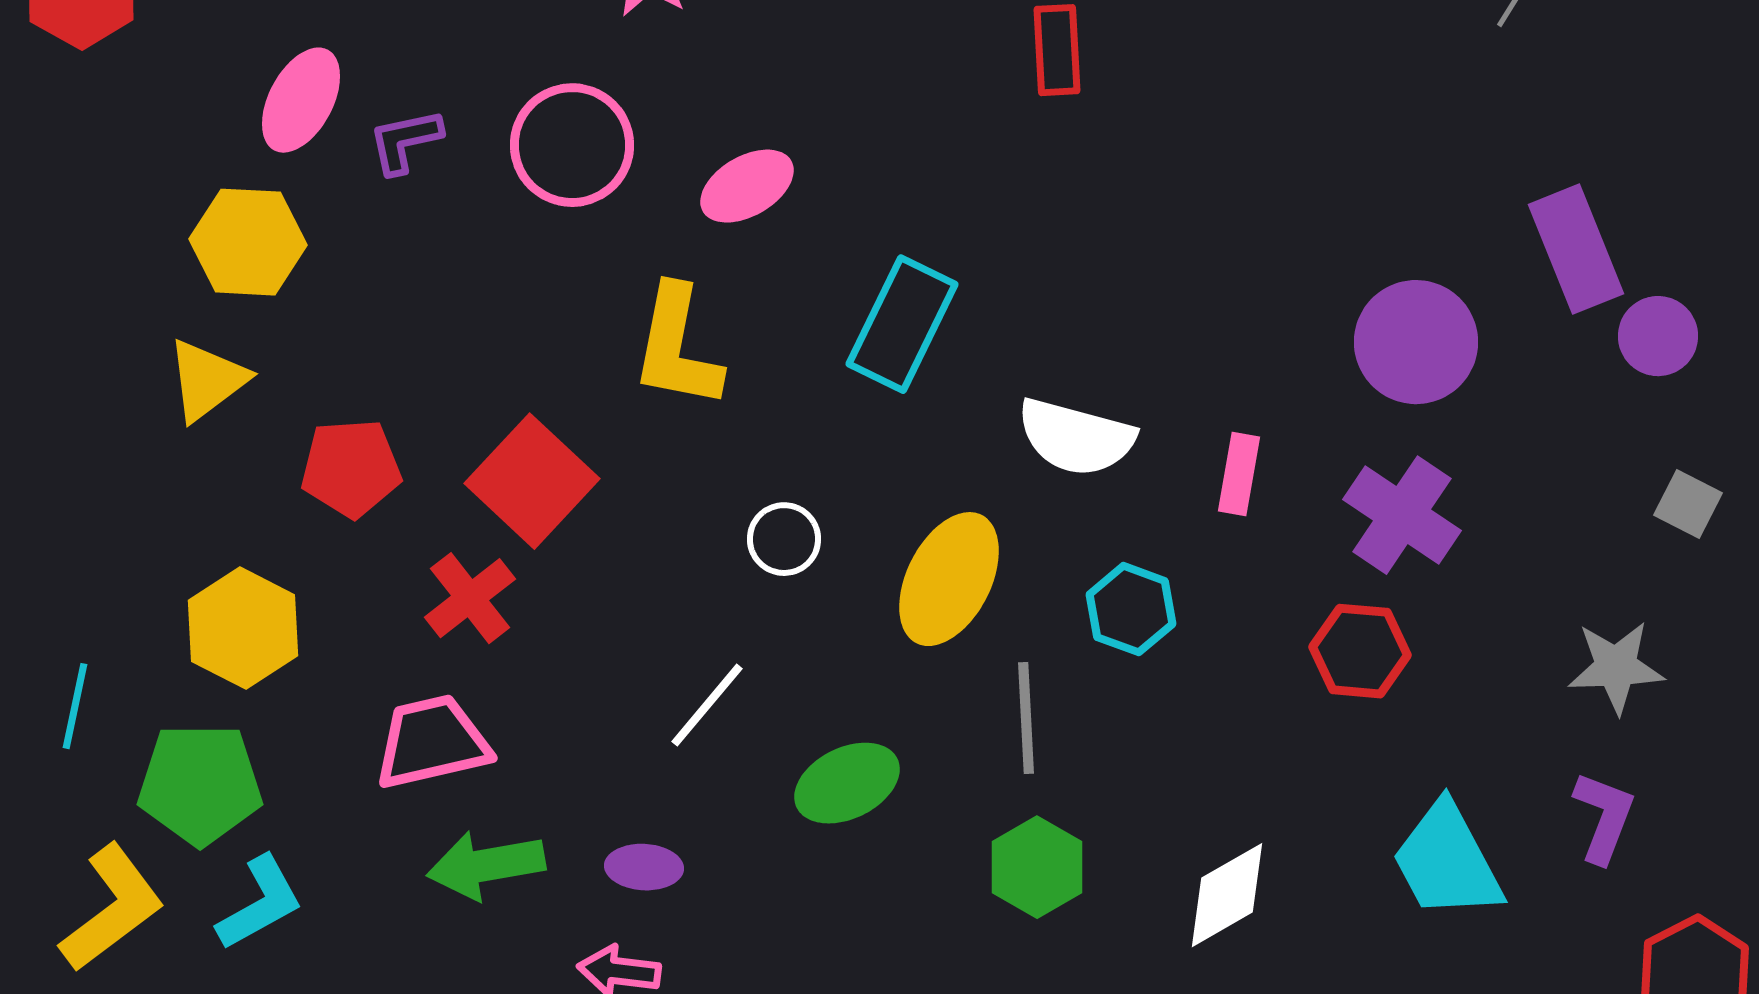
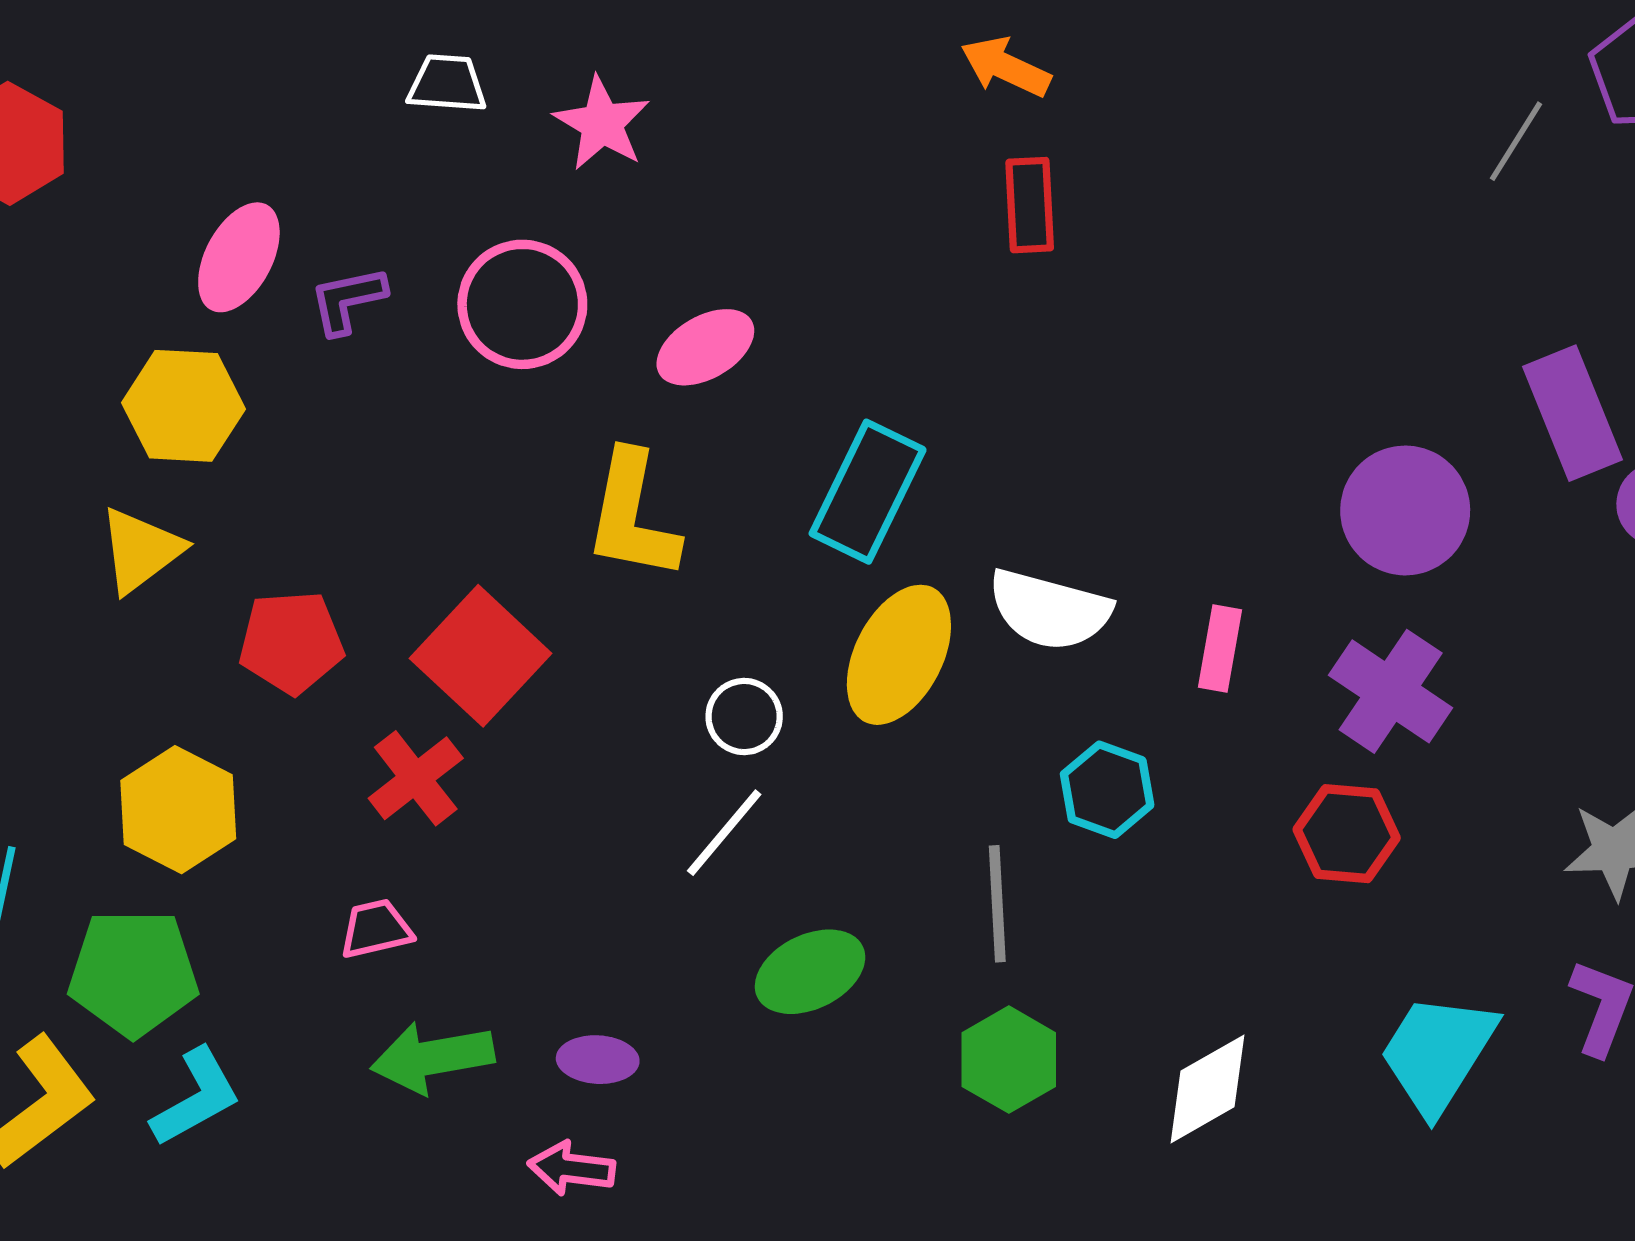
yellow ellipse: (949, 579) -> (899, 655), moved
white line: (707, 705) -> (724, 833), moved
pink trapezoid: (432, 742) -> (376, 929), size x0.6
cyan trapezoid: (1447, 861) -> (1438, 1053), turned 60

